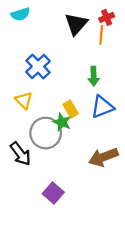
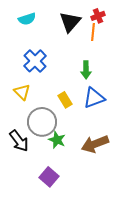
cyan semicircle: (21, 14) -> (27, 19), moved
green star: (62, 122) -> (57, 140), moved

